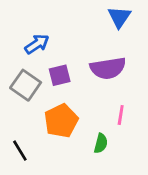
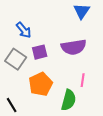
blue arrow: (37, 44) -> (24, 30), turned 84
green semicircle: (101, 143) -> (69, 100), size x1.5

